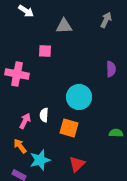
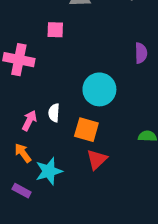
red triangle: (77, 164) -> (97, 159), moved

